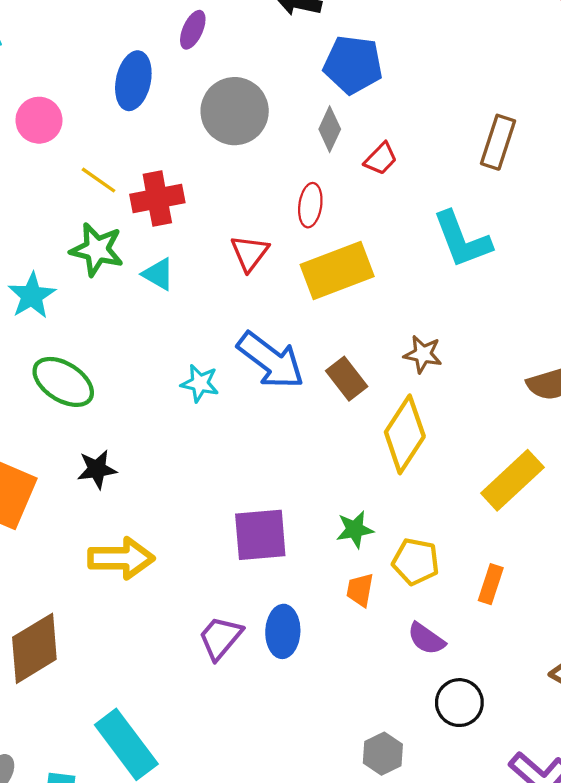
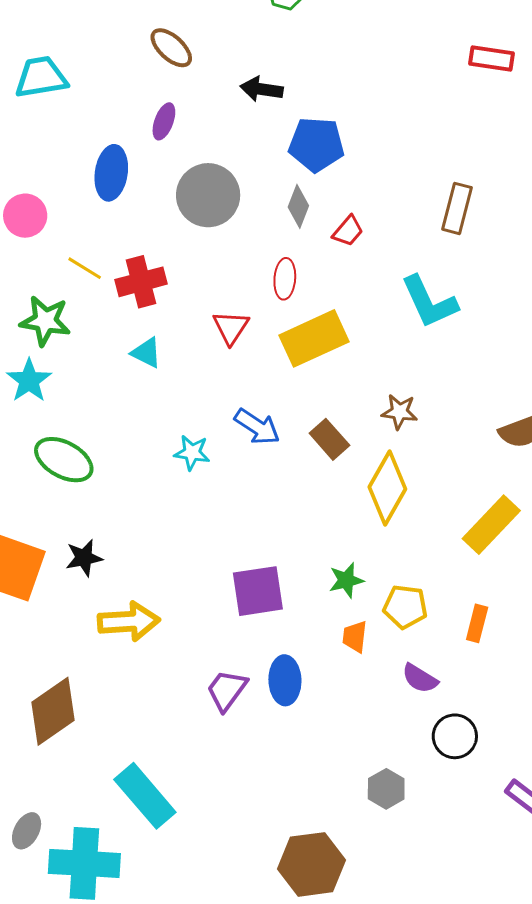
green star: (97, 250) -> (45, 321), moved
blue arrow: (271, 360) -> (257, 427), size x0.7
black star: (97, 469) -> (84, 558), moved

